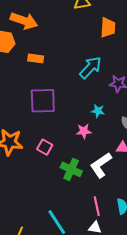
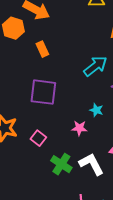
orange rectangle: (36, 58) -> (42, 49), turned 49
white L-shape: (101, 165) -> (91, 164), turned 88

